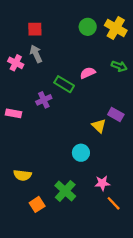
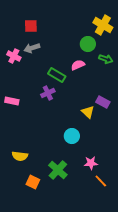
green circle: (88, 27) -> (88, 44), moved
gray arrow: (36, 54) -> (32, 48), turned -84
purple cross: (44, 100) -> (48, 93), moved
orange square: (37, 204) -> (33, 182), turned -32

